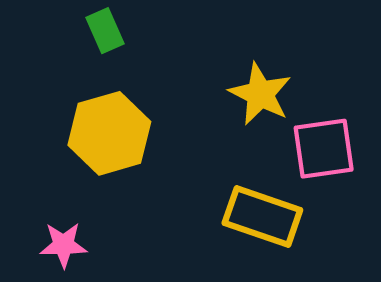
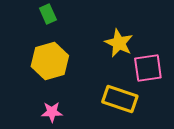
pink star: (63, 245) -> (52, 112), moved

